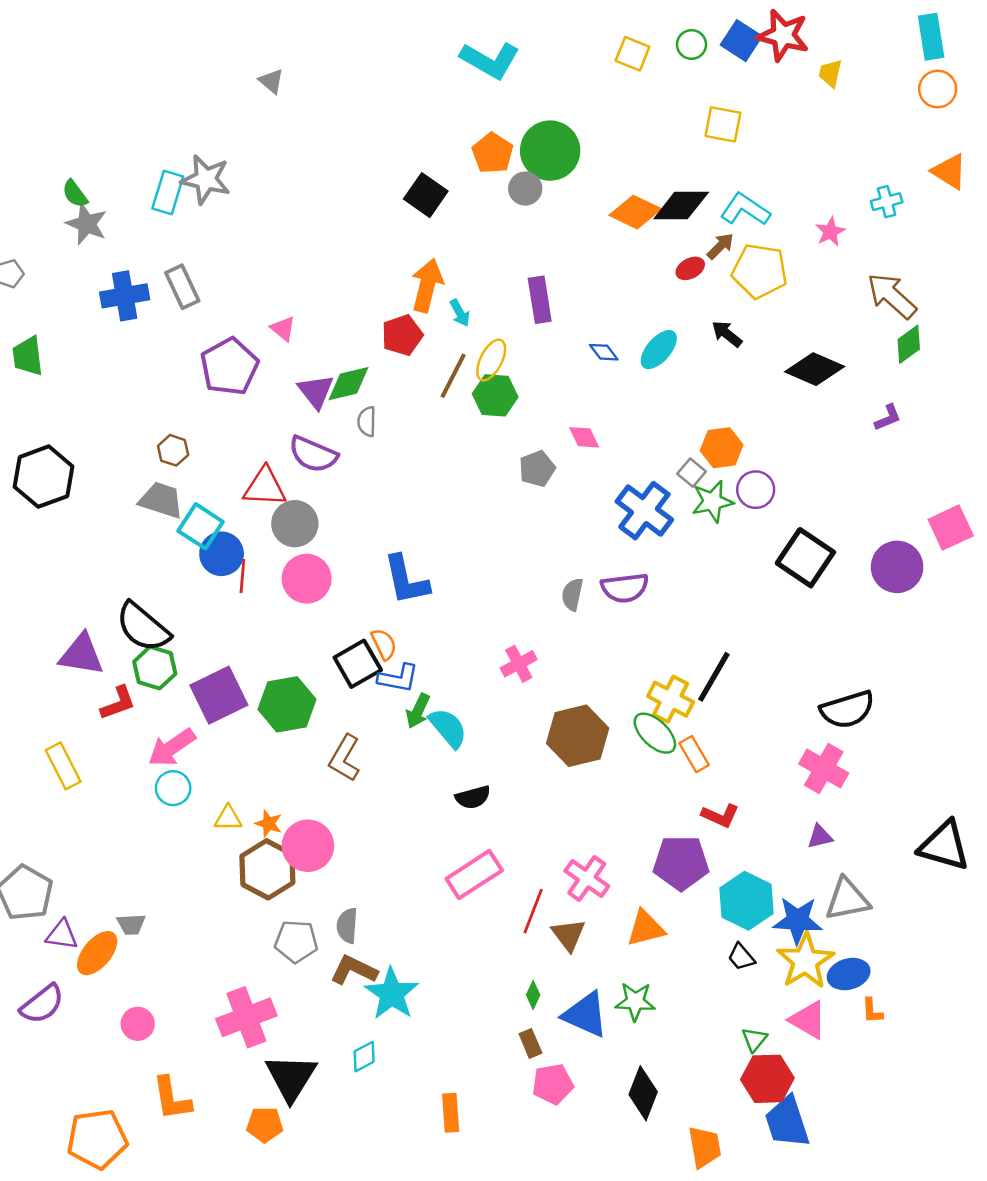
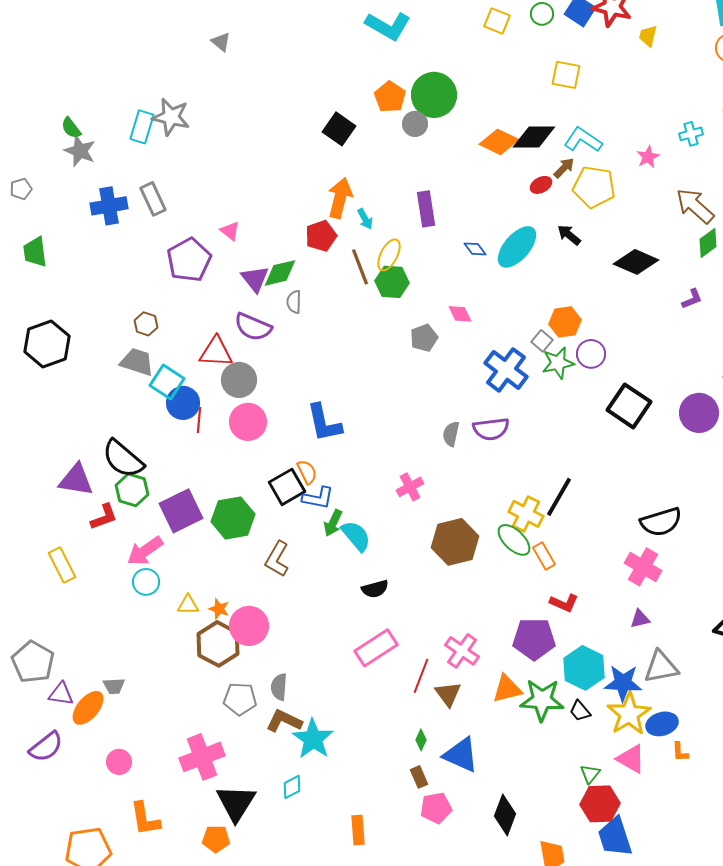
cyan ellipse: (659, 350) -> (517, 247), size x1.4
brown line: (453, 376) -> (360, 267), turned -48
green star: (635, 1002) -> (542, 700), moved, size x1.4

